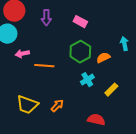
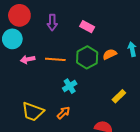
orange semicircle: (103, 58) -> (110, 54), moved
orange line: (44, 66) -> (55, 59), moved
cyan cross: (87, 80) -> (70, 86), moved

